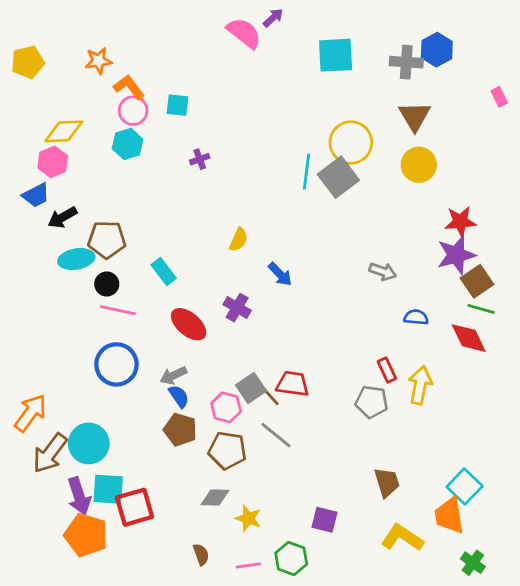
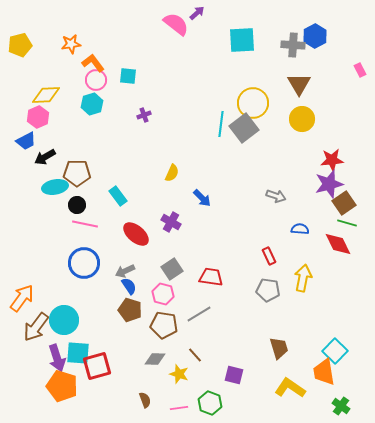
red rectangle: (387, 370) -> (269, 256), moved
gray square: (251, 388) -> (172, 269), moved
brown line: (270, 396) -> (195, 355), moved
gray line: (276, 435) -> (199, 314), turned -70

